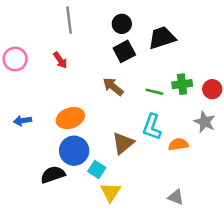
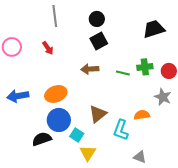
black trapezoid: (162, 38) -> (154, 29), moved
brown arrow: (113, 87) -> (90, 69), turned -42
blue arrow: (23, 121) -> (18, 96), size x1.5
cyan L-shape: (152, 127) -> (121, 130), moved

